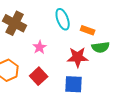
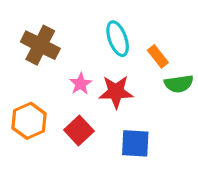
orange rectangle: (88, 30) -> (158, 56), turned 32
red star: (78, 57) -> (116, 92), moved

